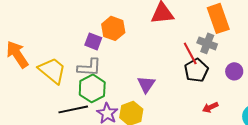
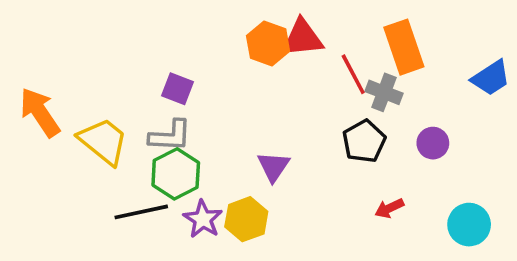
orange hexagon: (113, 28) -> (268, 43), moved
red line: (190, 53) -> (353, 74), moved

